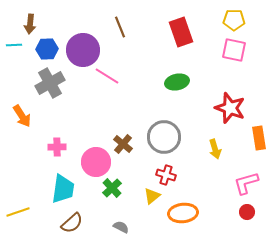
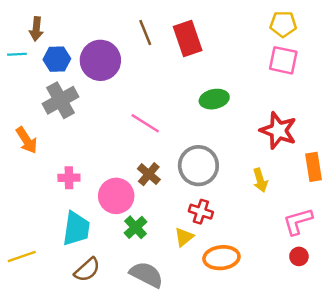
red rectangle: (181, 32) -> (188, 39), moved
pink line: (107, 76) -> (145, 123), moved
gray semicircle: (121, 227) -> (146, 275), size x1.8

